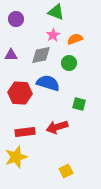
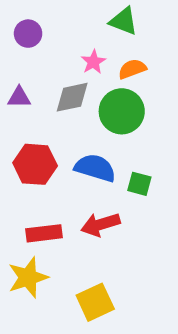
green triangle: (56, 12) -> (123, 21), moved
green circle: (69, 63) -> (122, 111), size x1.6
blue semicircle: (48, 83) -> (95, 168), moved
yellow square: (66, 171) -> (95, 302), moved, size x1.5

